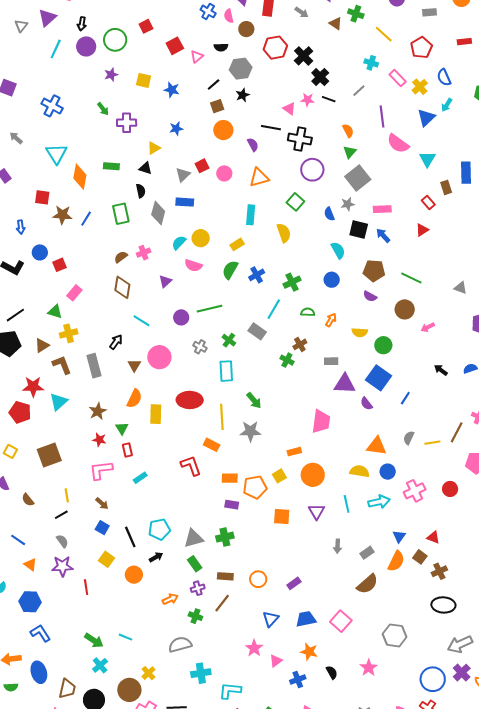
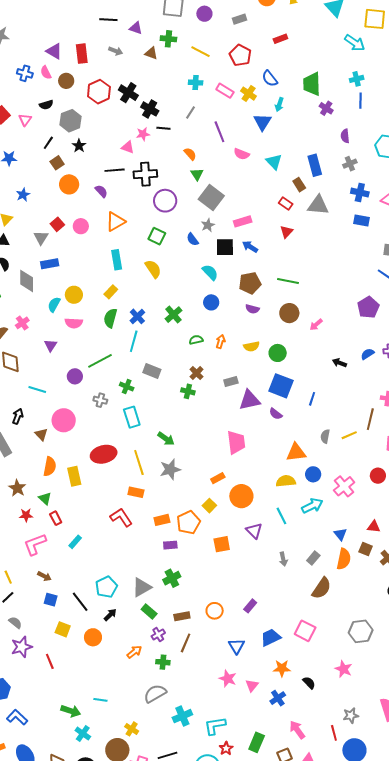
pink semicircle: (398, 144) -> (242, 154), size x0.7
gray triangle: (461, 288) -> (318, 205), moved, size x1.6
cyan line: (274, 309) -> (134, 341), moved

